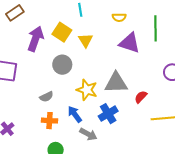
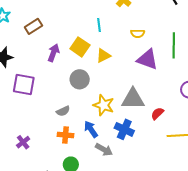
purple arrow: (36, 39) -> (54, 53), size x0.7
yellow triangle: (86, 40) -> (103, 56), turned 35
blue cross: (108, 114) -> (124, 129), turned -36

